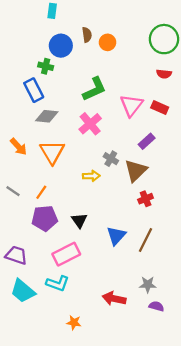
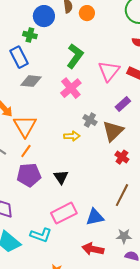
green L-shape: (94, 89) -> (75, 56), turned -30
orange triangle: (52, 152) -> (25, 126), moved
red cross: (146, 199) -> (122, 157), turned -32
blue triangle: (116, 236) -> (95, 217), moved, turned 36
pink rectangle: (66, 254) -> (64, 213), moved

